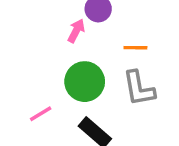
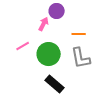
pink line: (41, 114) -> (23, 46), moved

